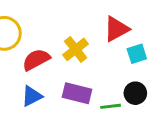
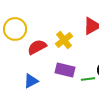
blue triangle: (32, 96) -> (31, 81), moved

